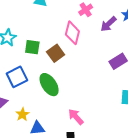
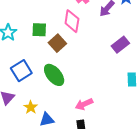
green square: (32, 47) -> (39, 30), moved
pink arrow: (76, 117) -> (84, 104), turned -66

